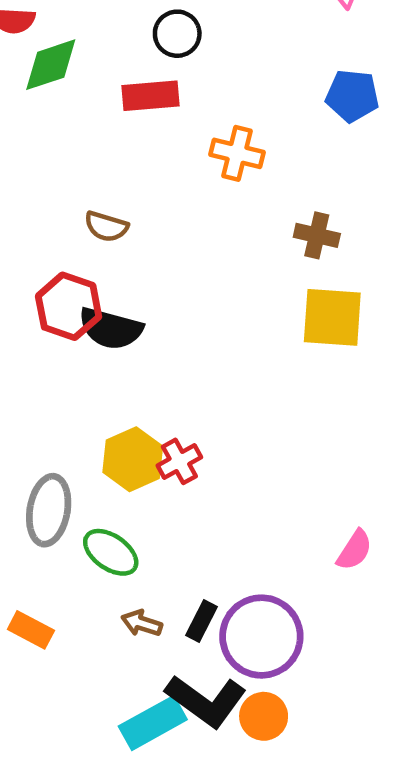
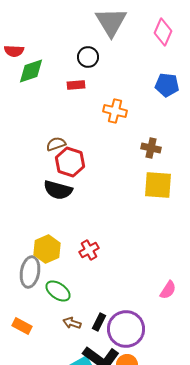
red rectangle: (151, 96) -> (76, 85), size x0.7
brown semicircle: (106, 227) -> (56, 144), turned 144
red hexagon: (69, 306) -> (70, 162), moved
yellow hexagon: (133, 459) -> (47, 249), moved

